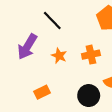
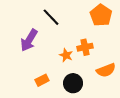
orange star: (59, 56) -> (66, 55), moved
black circle: (89, 96) -> (73, 83), moved

